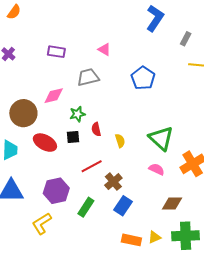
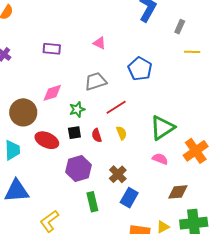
gray trapezoid: (88, 77) -> (96, 81), moved
red semicircle: (96, 129) -> (97, 135), moved
green triangle: (161, 138) -> (162, 128), turned 48
red line: (92, 166) -> (116, 107), moved
purple hexagon: (56, 191) -> (78, 168), moved
green rectangle: (86, 207) -> (92, 202), turned -42

